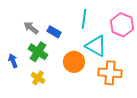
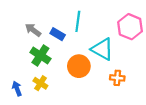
cyan line: (84, 19) -> (78, 21), moved
blue arrow: (13, 61) -> (17, 89), moved
orange cross: (110, 73) -> (117, 78), size x0.6

